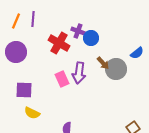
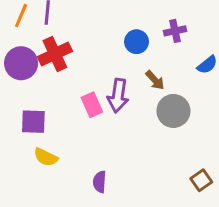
purple cross: (78, 31) -> (175, 31), moved, turned -32
red cross: (59, 43) -> (55, 54), moved, turned 35
gray circle: (116, 69) -> (173, 111), moved

